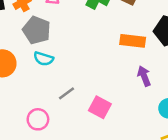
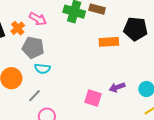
purple arrow: (144, 76) -> (117, 87), moved, turned -77
gray line: (67, 93) -> (34, 96), moved

